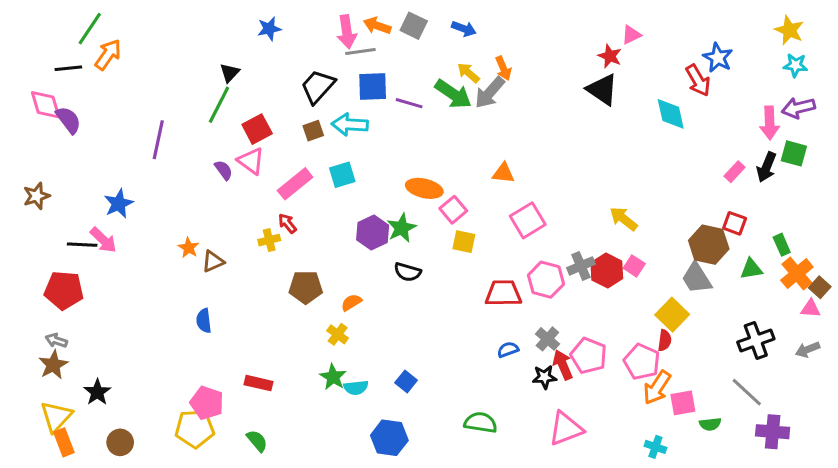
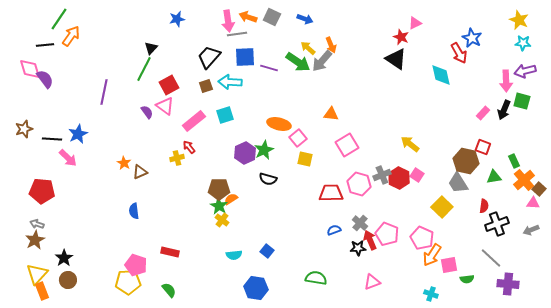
black line: (82, 245) -> (52, 139), moved
brown pentagon: (306, 287) -> (219, 189), moved
red semicircle: (665, 340) -> (484, 206), moved
green star: (333, 377) -> (219, 206), moved
pink triangle: (566, 429) -> (372, 282), size x0.7
brown circle: (120, 442) -> (68, 280), moved

